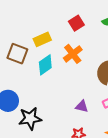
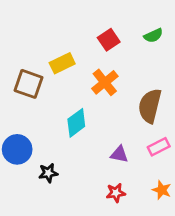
cyan diamond: (45, 65) -> (76, 123), moved
black star: (30, 118) -> (48, 173), size x0.6

